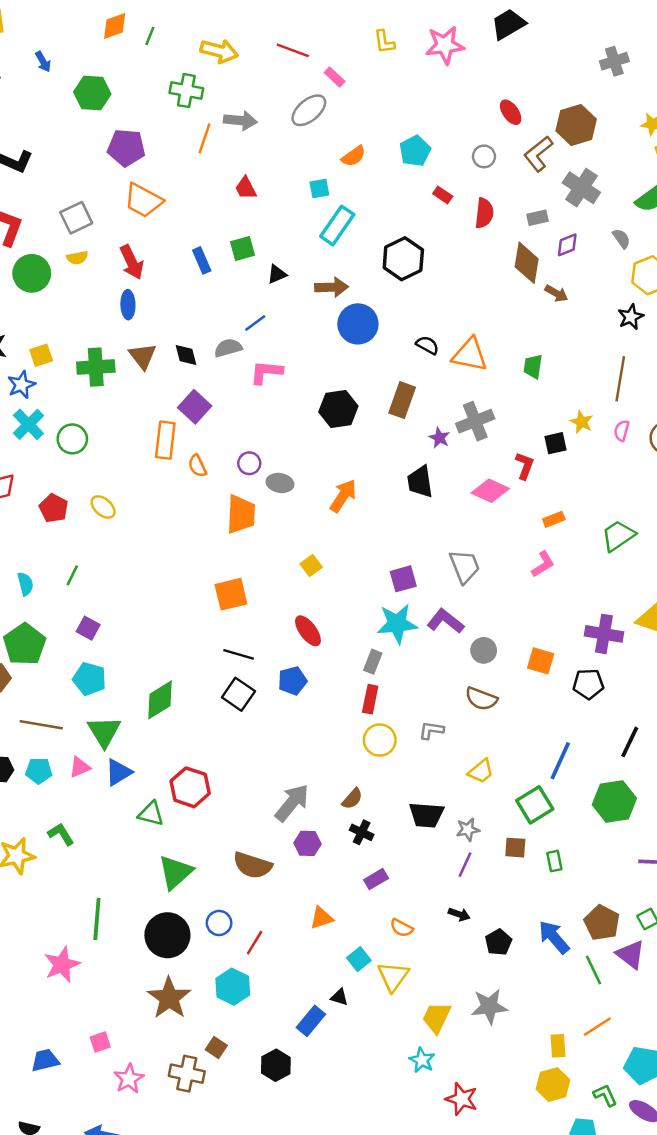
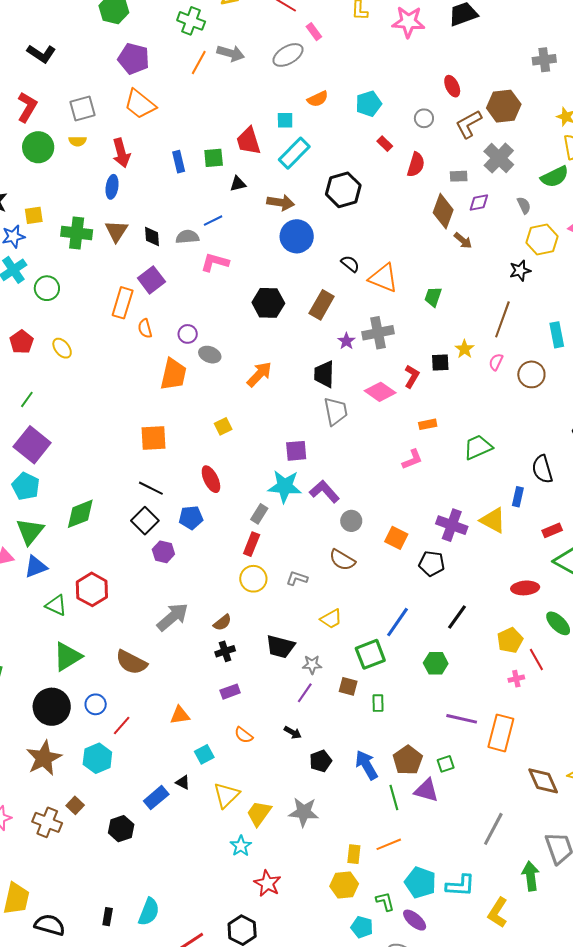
red trapezoid: (246, 188) -> (249, 141), moved, size x1.4
gray trapezoid: (465, 566) -> (336, 411), moved
purple square: (88, 628) -> (32, 445), size x1.8
green hexagon: (614, 802) -> (436, 663), size x0.7
black cross: (362, 832) -> (225, 651), turned 36
purple hexagon: (308, 843) -> (163, 552), moved
purple triangle: (630, 954) -> (426, 790), turned -32
yellow triangle: (393, 976) -> (226, 795), moved

